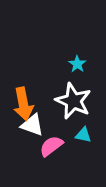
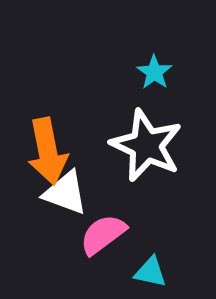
cyan triangle: (83, 135) -> (150, 272), moved

